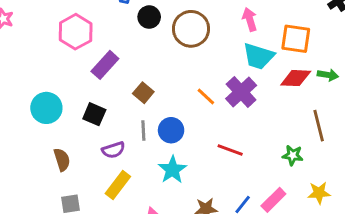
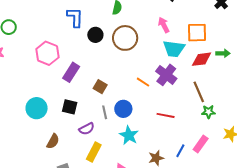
brown line: (319, 126) -> (199, 92), moved
brown semicircle: (62, 160) -> (53, 141), turned 56

